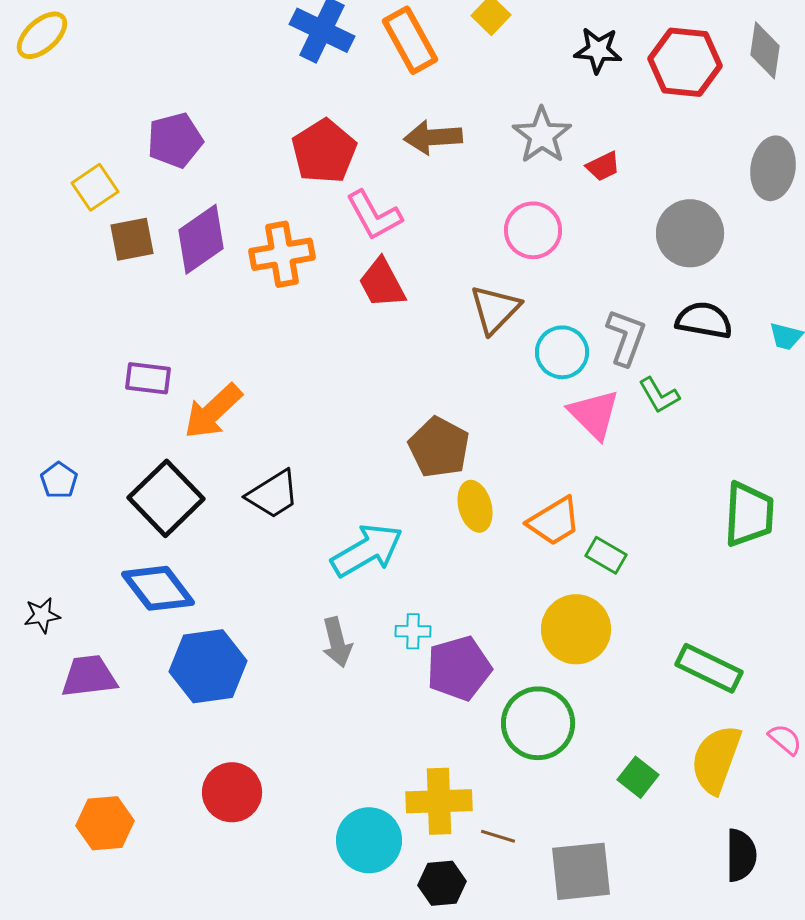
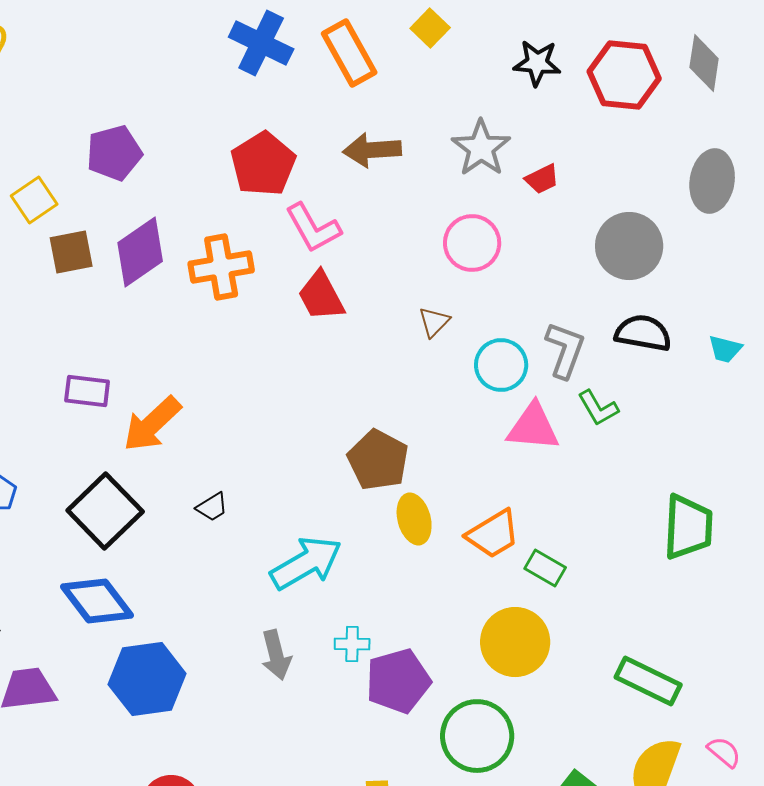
brown triangle: (495, 309) -> (434, 322), size x0.6
pink triangle: (594, 414) -> (533, 427), turned -40
black trapezoid: (273, 494) -> (212, 507), size x0.6

